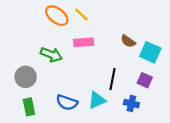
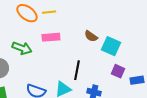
yellow line: (81, 14) -> (49, 12), turned -48
purple square: (145, 80) -> (118, 71), moved

